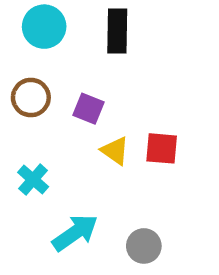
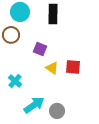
brown circle: (31, 97) -> (11, 35), moved
gray circle: (144, 246) -> (57, 111), moved

